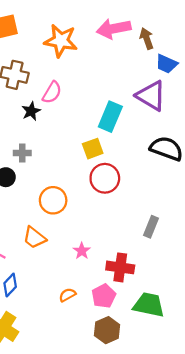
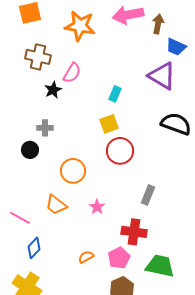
brown arrow: (147, 39) -> (158, 24), turned 30
cyan rectangle: (110, 117) -> (115, 94), moved, size x0.6
gray rectangle: (151, 227) -> (148, 195), moved
pink star: (82, 251) -> (97, 207), moved

